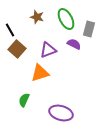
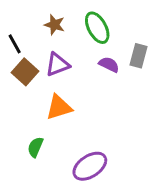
gray rectangle: (89, 29) -> (138, 56), moved
purple triangle: (48, 50) -> (57, 65), moved
purple ellipse: (61, 113) -> (90, 166), turned -50

